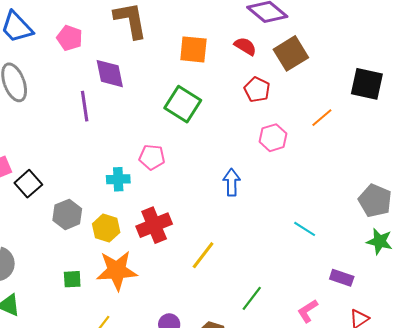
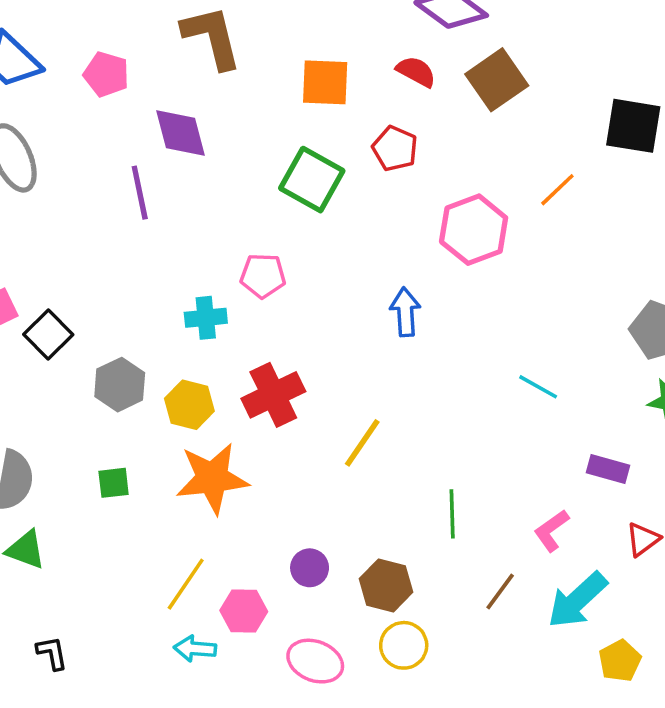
red pentagon: (257, 90) -> (395, 149), moved
pink hexagon: (273, 138) -> (474, 230), size x1.4
green square: (72, 279) -> (114, 483), moved
green line: (252, 298) -> (452, 514), turned -36

